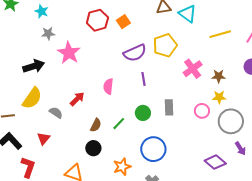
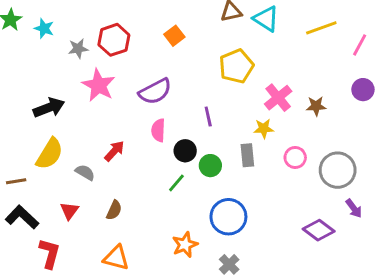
cyan star: (42, 11) -> (44, 28), moved
red hexagon: (97, 20) -> (114, 40), moved
gray star: (48, 33) -> (78, 49), moved
yellow line: (220, 34) -> (321, 28), moved
purple semicircle: (135, 53) -> (155, 91), moved
yellow star: (219, 97) -> (264, 129), moved
brown semicircle: (96, 125) -> (114, 210), moved
black circle: (93, 148) -> (185, 151), moved

